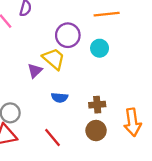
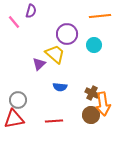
brown cross: (97, 105) -> (92, 93), turned 32
orange arrow: (132, 122) -> (103, 104), moved
red line: (53, 138) -> (54, 121), turned -54

